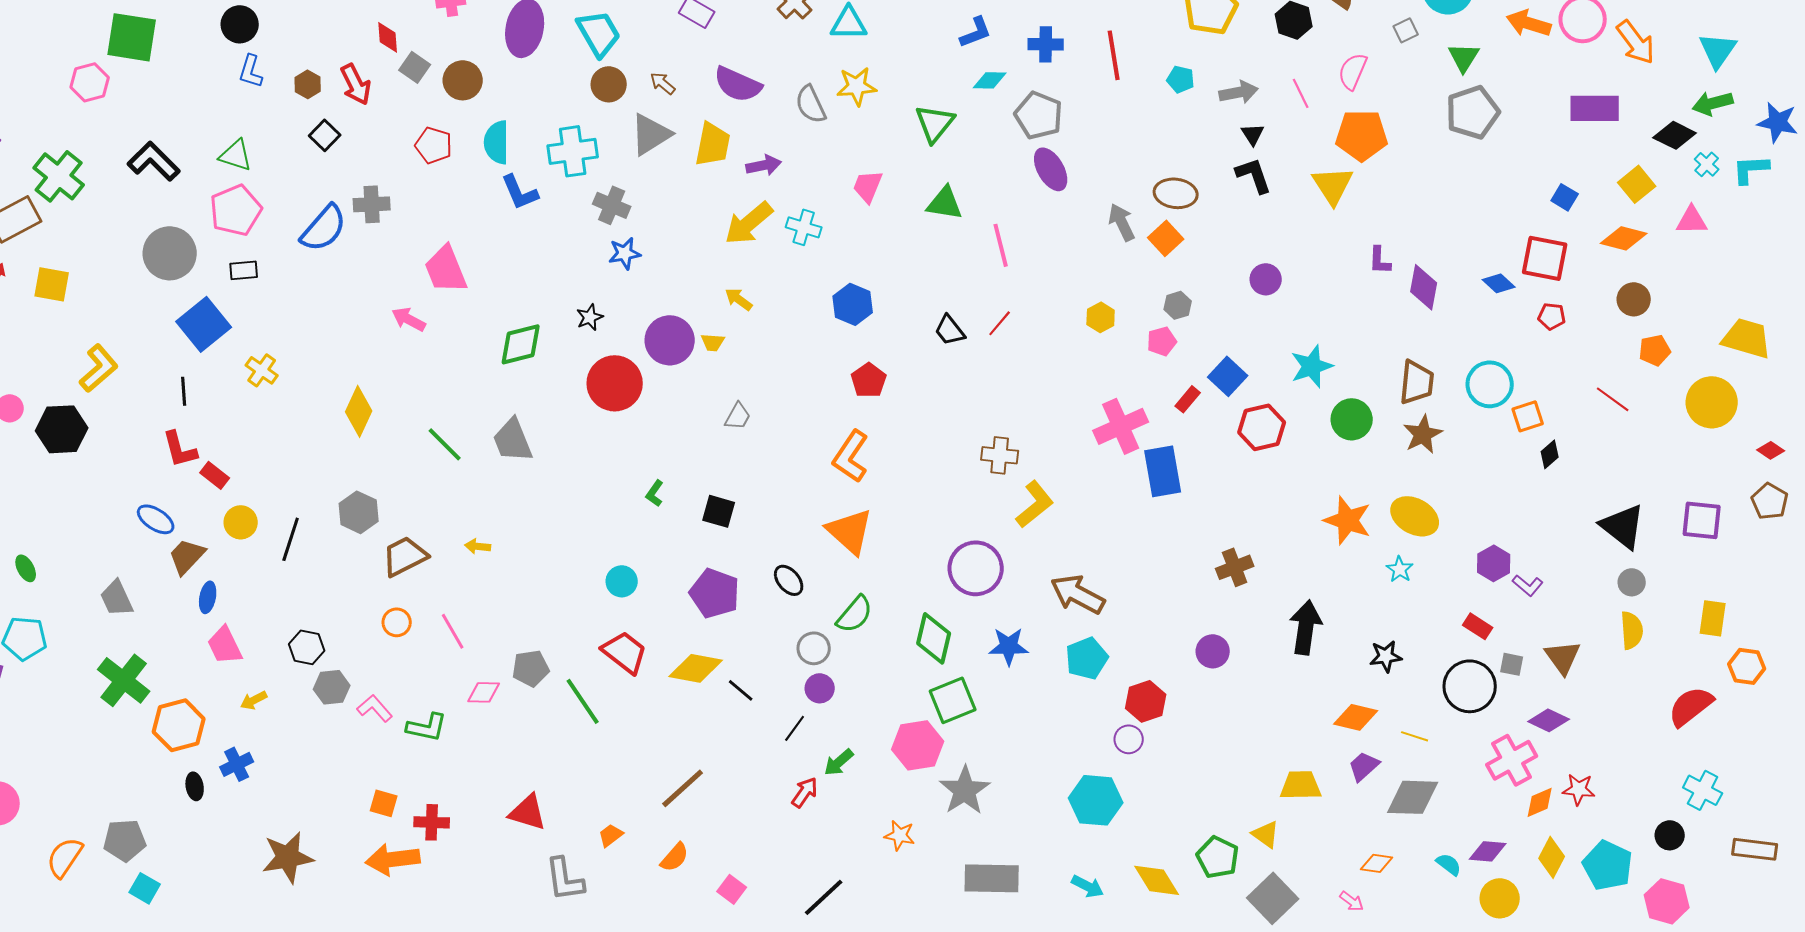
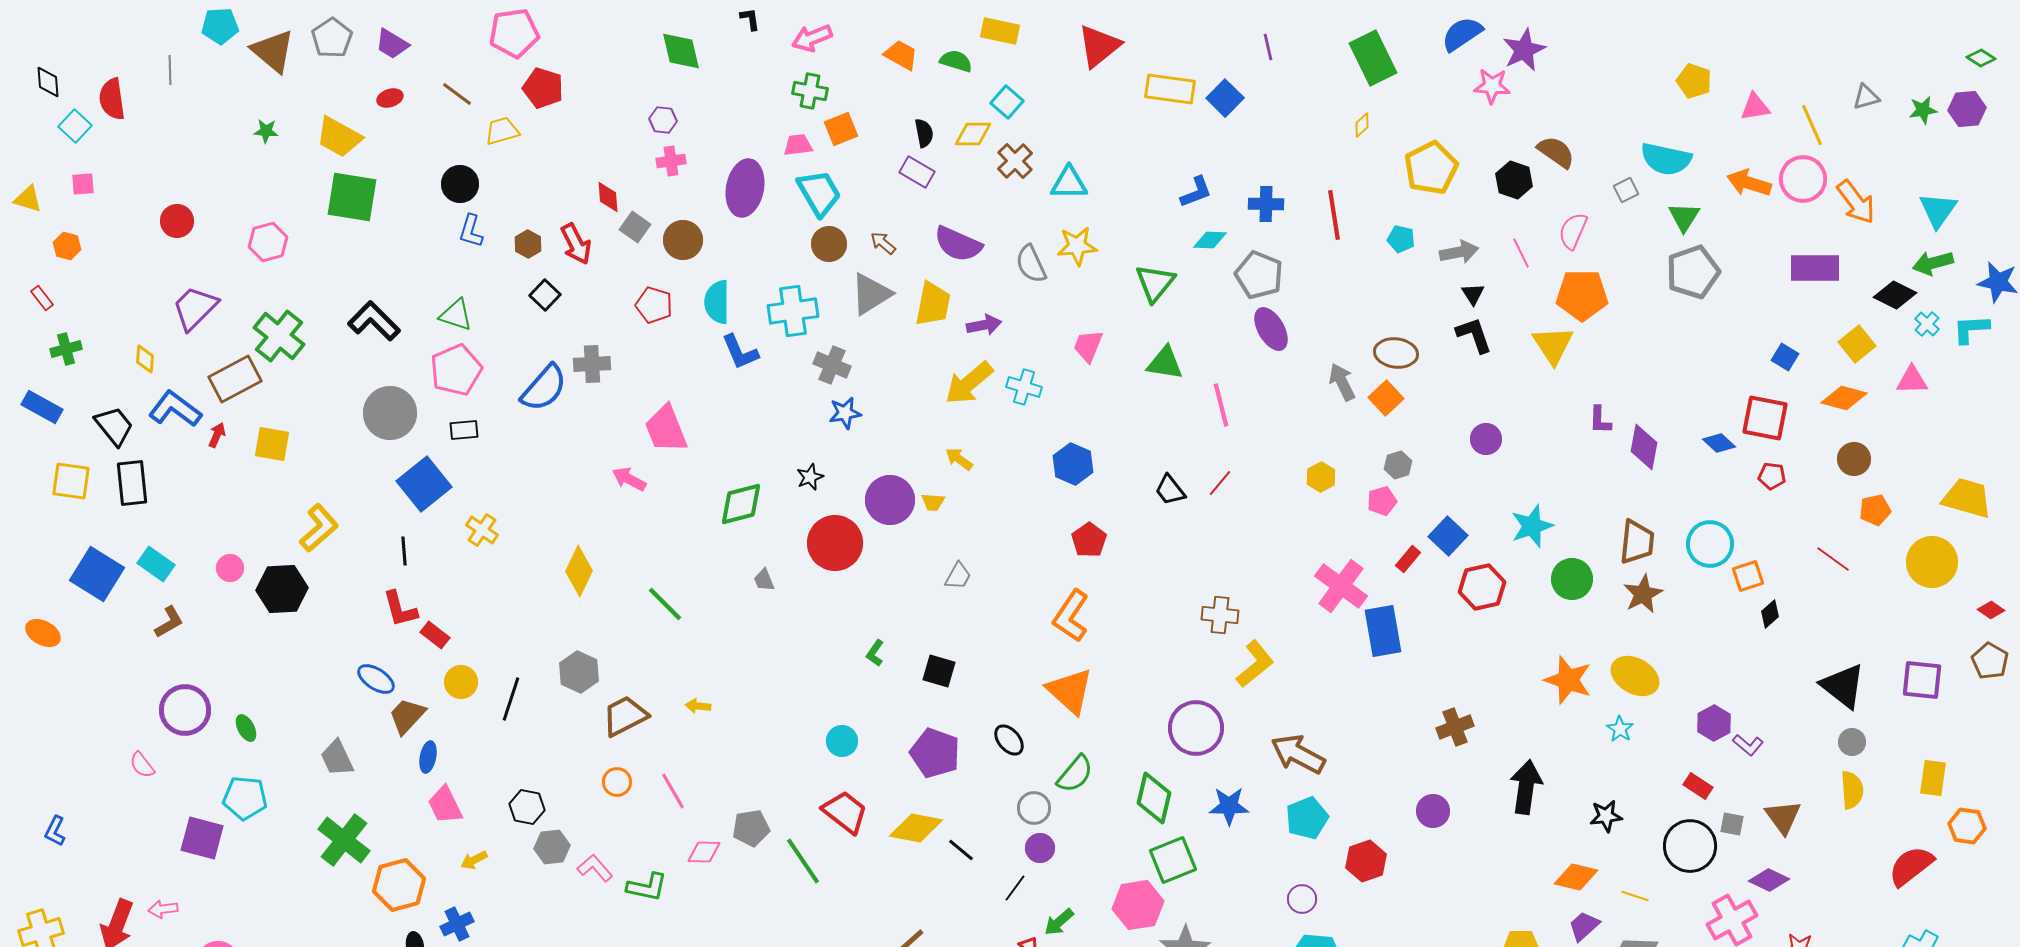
pink hexagon: (90, 82) -> (268, 242), moved
pink cross: (1121, 426) -> (1341, 586), turned -30
gray trapezoid: (513, 440) -> (764, 580), moved, size x0.5
purple circle: (1129, 739) -> (1302, 899), moved

